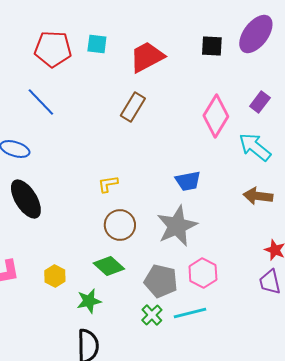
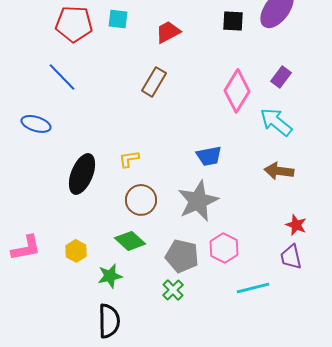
red trapezoid: (147, 57) -> (168, 32), size x0.7
black ellipse: (26, 199) -> (82, 174), moved, turned 54
cyan line: (190, 313) -> (253, 288), moved

